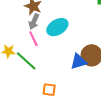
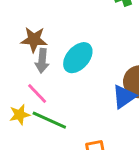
pink line: (33, 39) -> (37, 93), moved

